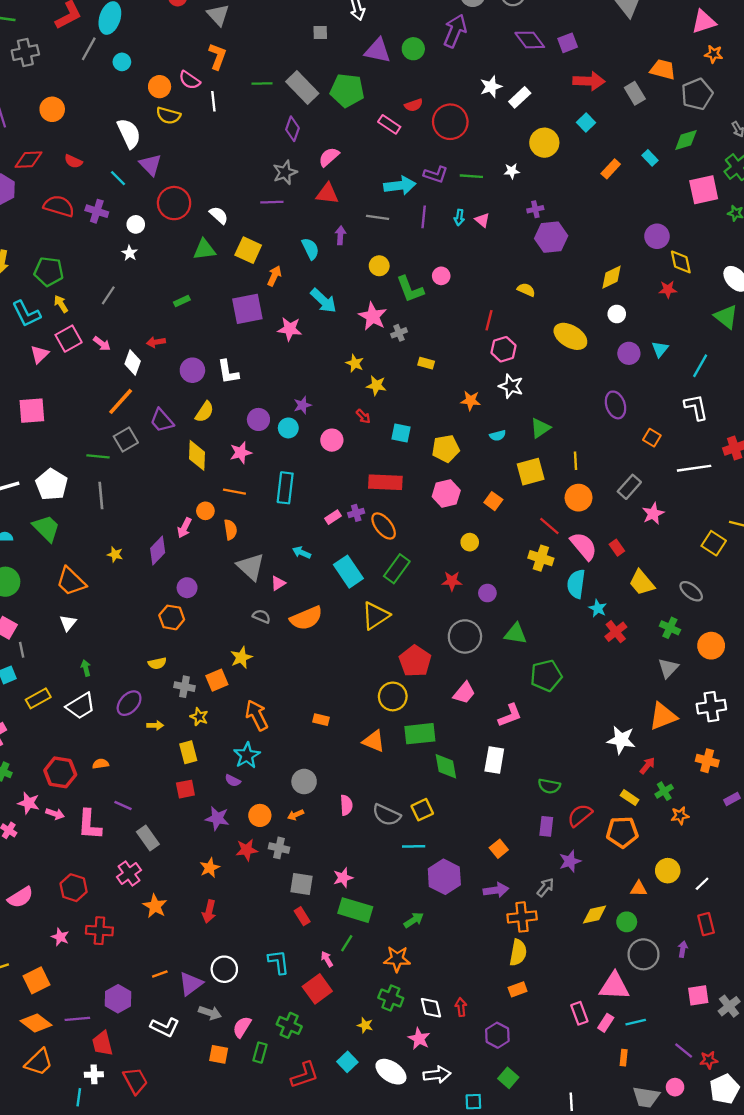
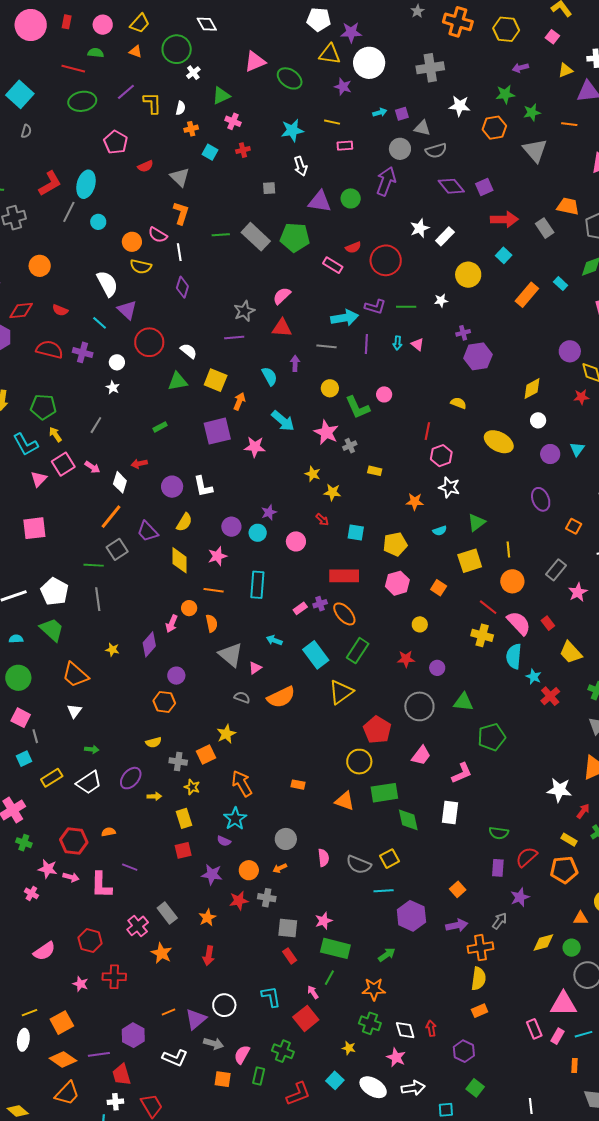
purple diamond: (292, 129) -> (182, 287), moved
orange rectangle: (611, 169) -> (527, 295), size x1.4
green arrow: (86, 668) -> (92, 749), turned 112
gray rectangle: (148, 838) -> (167, 913), moved

